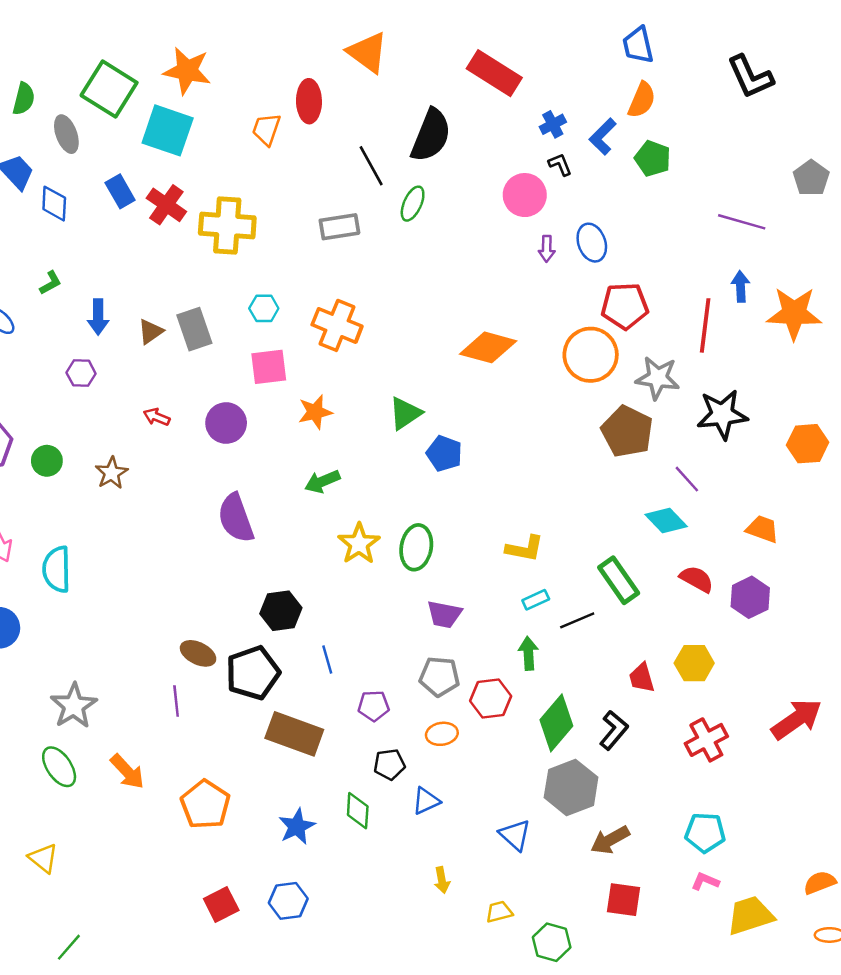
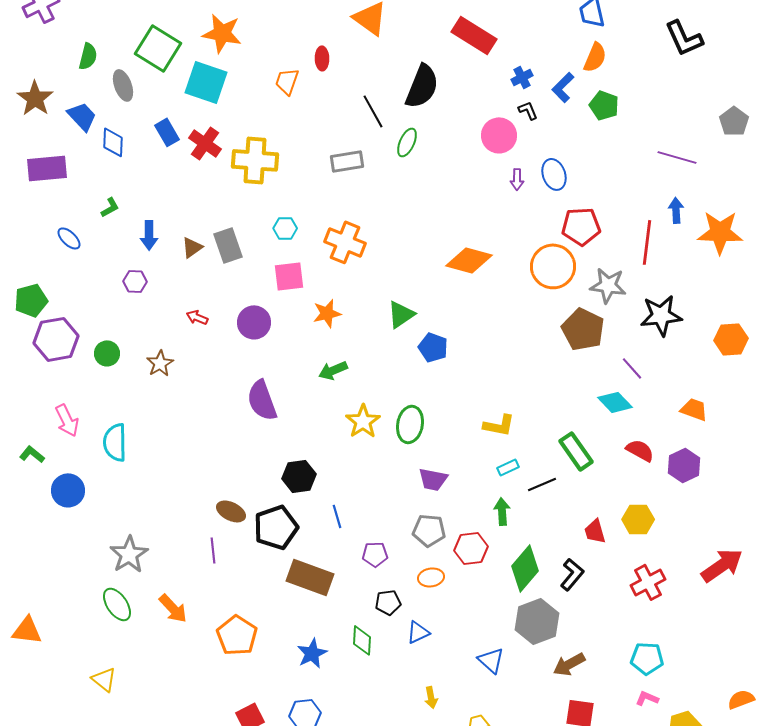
red ellipse: (309, 101) -> (322, 58), size x0.7

